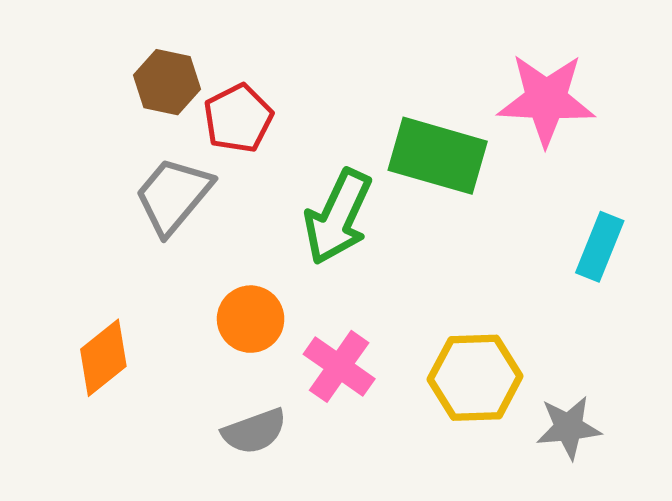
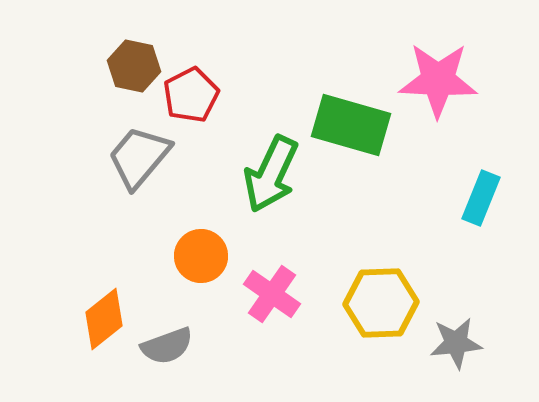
orange diamond: (103, 358) -> (104, 319), moved
gray semicircle: (254, 431) -> (167, 346), moved

